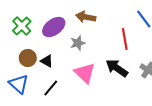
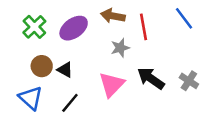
red line: (125, 39) -> (144, 27), moved
gray star: (78, 43) -> (120, 48), moved
pink triangle: (85, 73) -> (112, 85), turned 30

